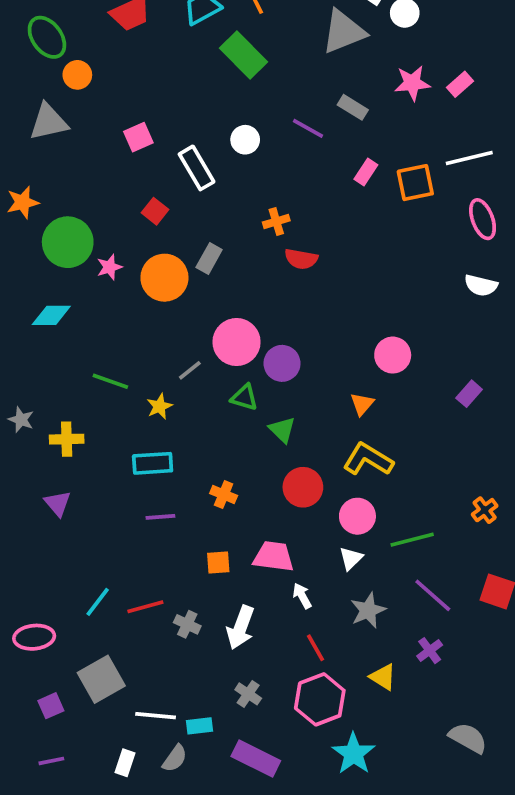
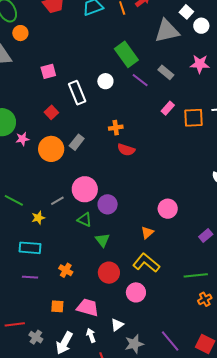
green rectangle: (244, 55) -> (126, 54), moved
green line: (412, 540) -> (196, 275), moved
white triangle: (351, 558) -> (117, 325), moved
white arrow: (302, 596) -> (91, 335), moved

